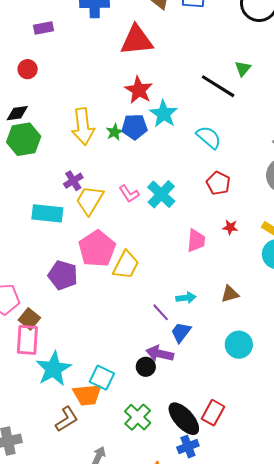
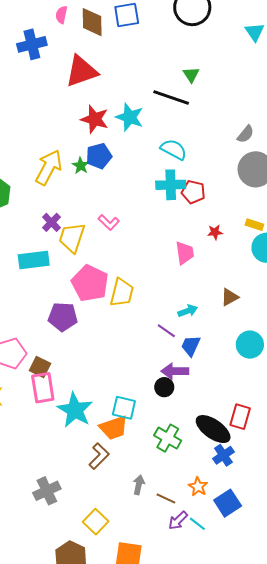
cyan star: (164, 114) -> (130, 117), moved
yellow arrow: (83, 127) -> (49, 167), turned -132
cyan cross: (161, 194) -> (171, 185), moved, turned -32

